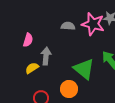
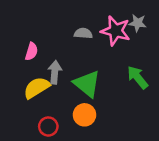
yellow semicircle: (32, 68) -> (37, 88), size x1.5
green triangle: (84, 69) -> (87, 84), moved

